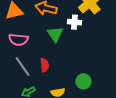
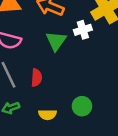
white cross: (74, 22) -> (83, 30), turned -32

